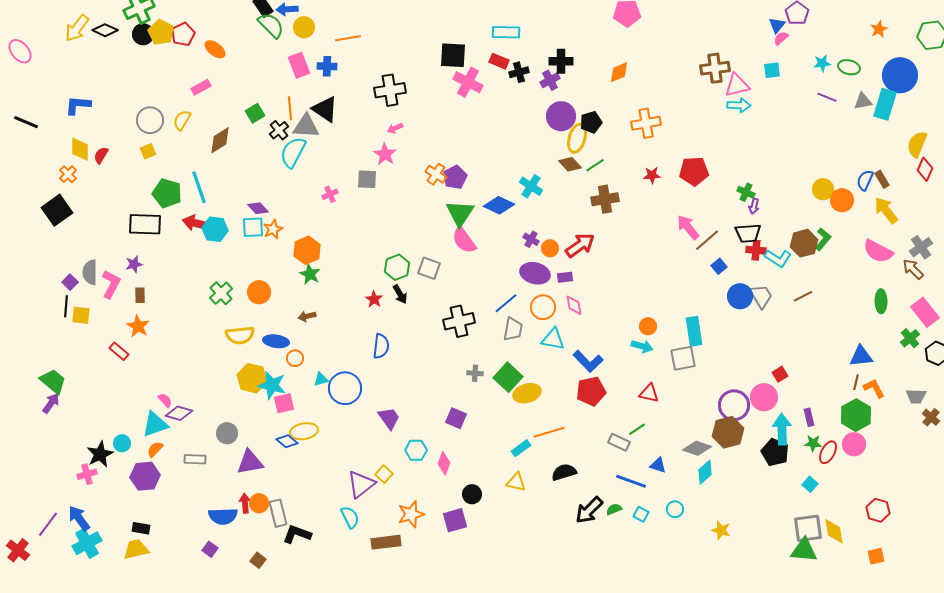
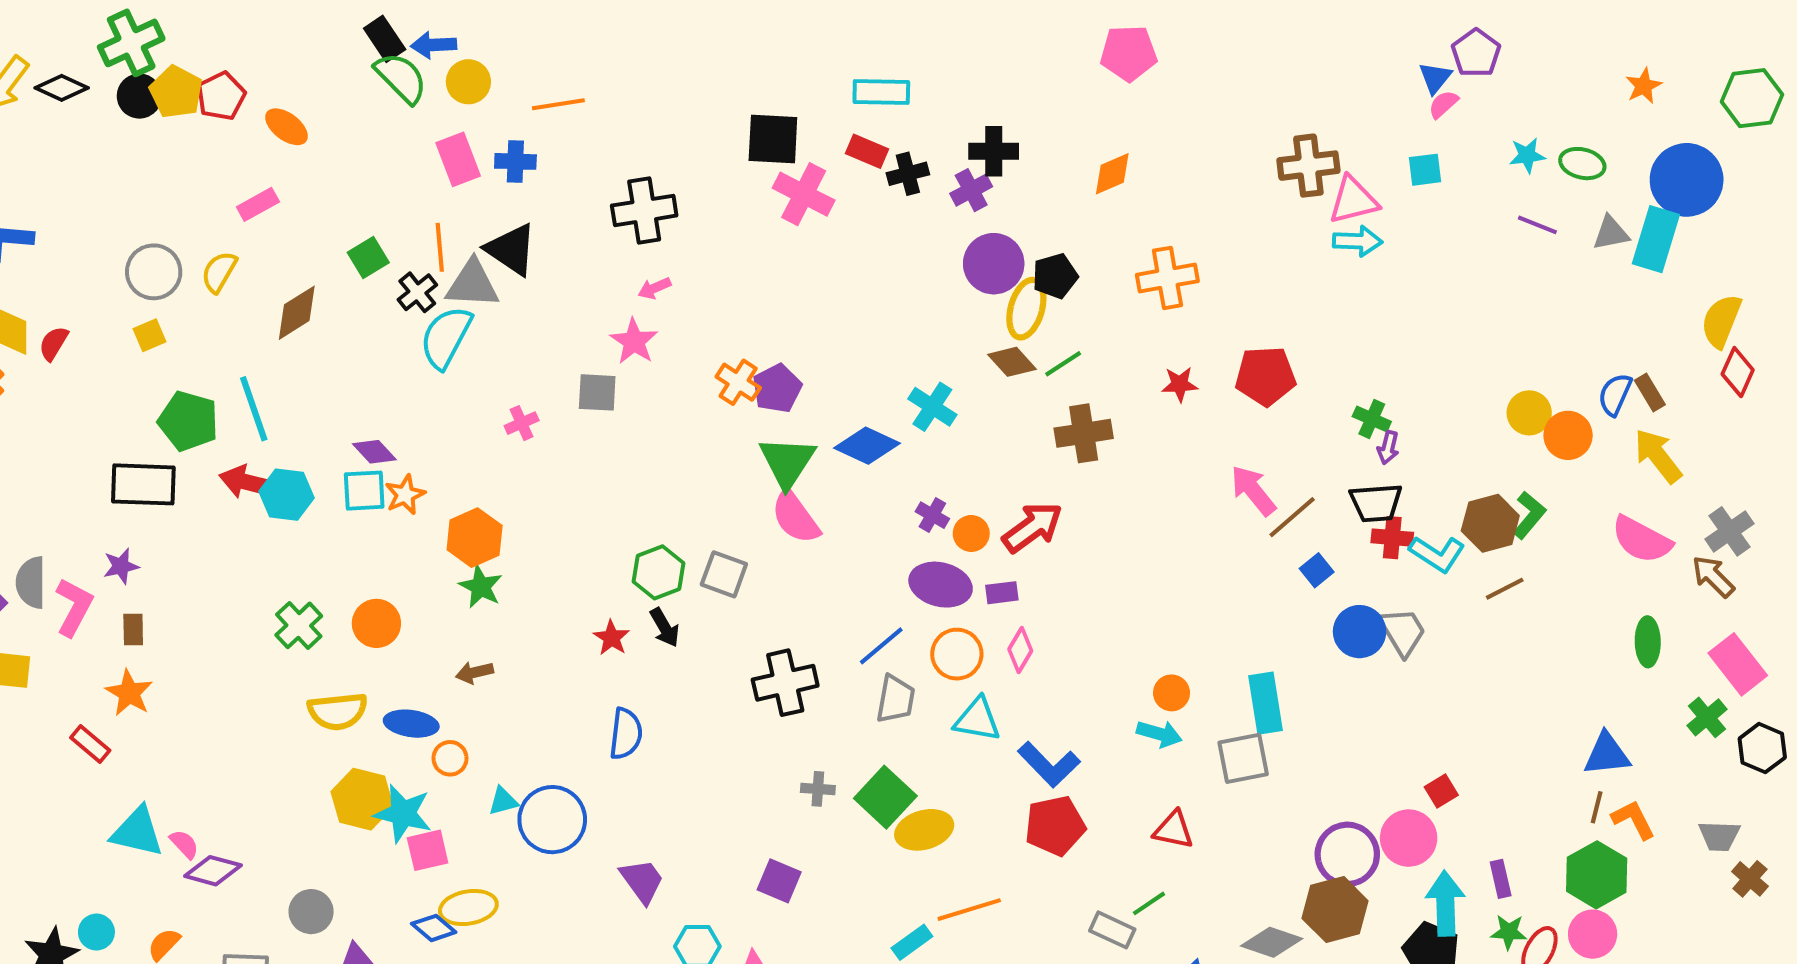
brown line: (803, 296) -> (1505, 589), moved
pink diamond: (574, 305) -> (1020, 650), turned 40
cyan triangle: (155, 424) -> (137, 832), moved, turned 32

